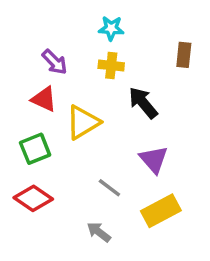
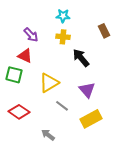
brown rectangle: (184, 55) -> (104, 31), turned -32
yellow triangle: (83, 122) -> (49, 83), moved
green square: (35, 149) -> (14, 75), moved, turned 36
gray arrow: (99, 232) -> (48, 135), moved

